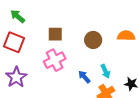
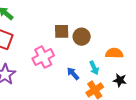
brown square: (55, 34) -> (62, 31), moved
orange semicircle: (126, 36) -> (114, 53), moved

